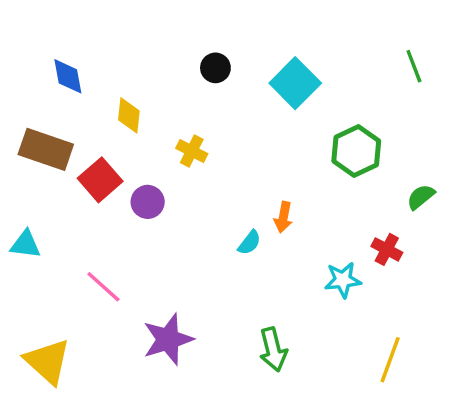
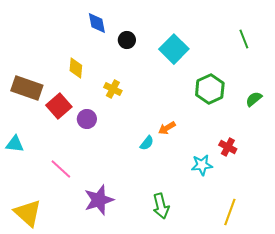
blue diamond: (68, 76) -> (97, 23), moved
green semicircle: (421, 197) -> (254, 99), moved
orange arrow: (283, 217) -> (167, 128), turned 48

